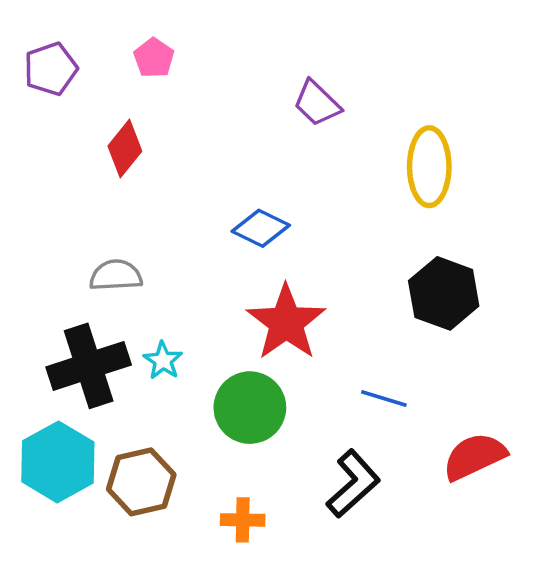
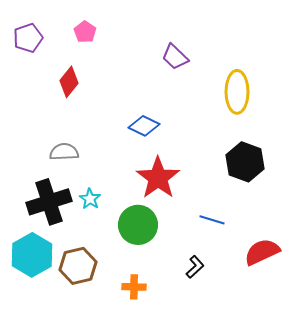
black L-shape: (353, 484) -> (195, 267), size x0.6

